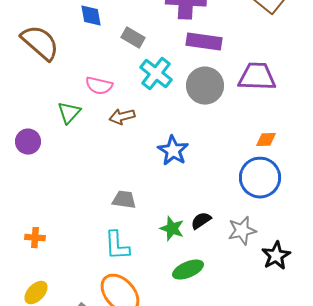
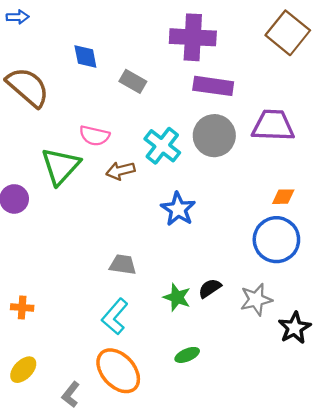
cyan cross: (156, 74) -> (162, 146), moved
green triangle: (69, 113) -> (61, 166), size x1.5
cyan L-shape: (117, 246) -> (115, 317), turned 44
green ellipse: (188, 270) -> (187, 355), moved, size x0.7

